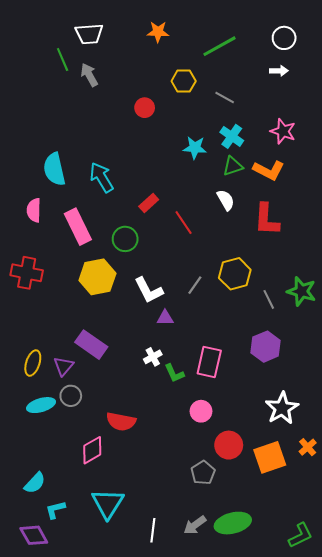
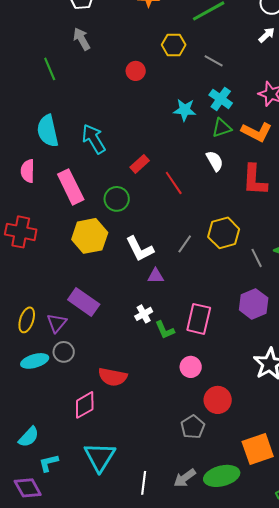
green line: (63, 59) -> (50, 69), moved
white arrow: (279, 71) -> (267, 35), turned -42
orange square: (270, 457) -> (258, 449), moved

